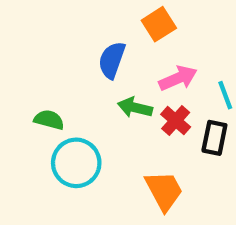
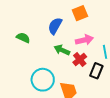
green semicircle: (49, 120) -> (23, 38), moved
cyan circle: (76, 163) -> (43, 80), moved

